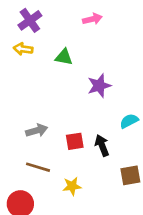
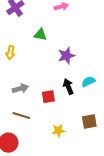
yellow arrow: (23, 49) -> (10, 53), moved, turned -88
black arrow: (102, 145) -> (68, 87), moved
yellow star: (72, 186) -> (58, 131), moved

